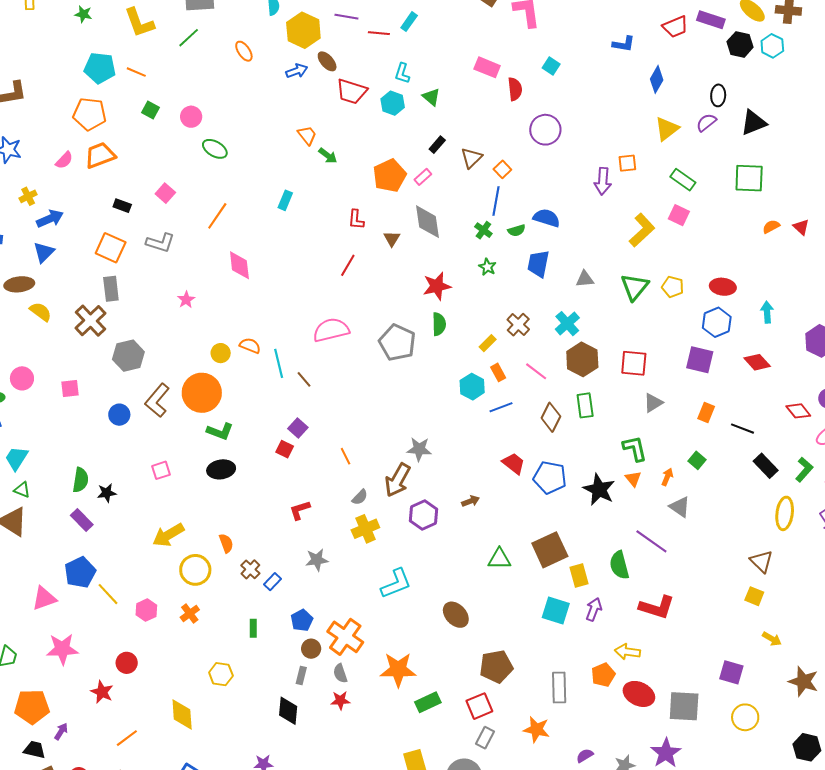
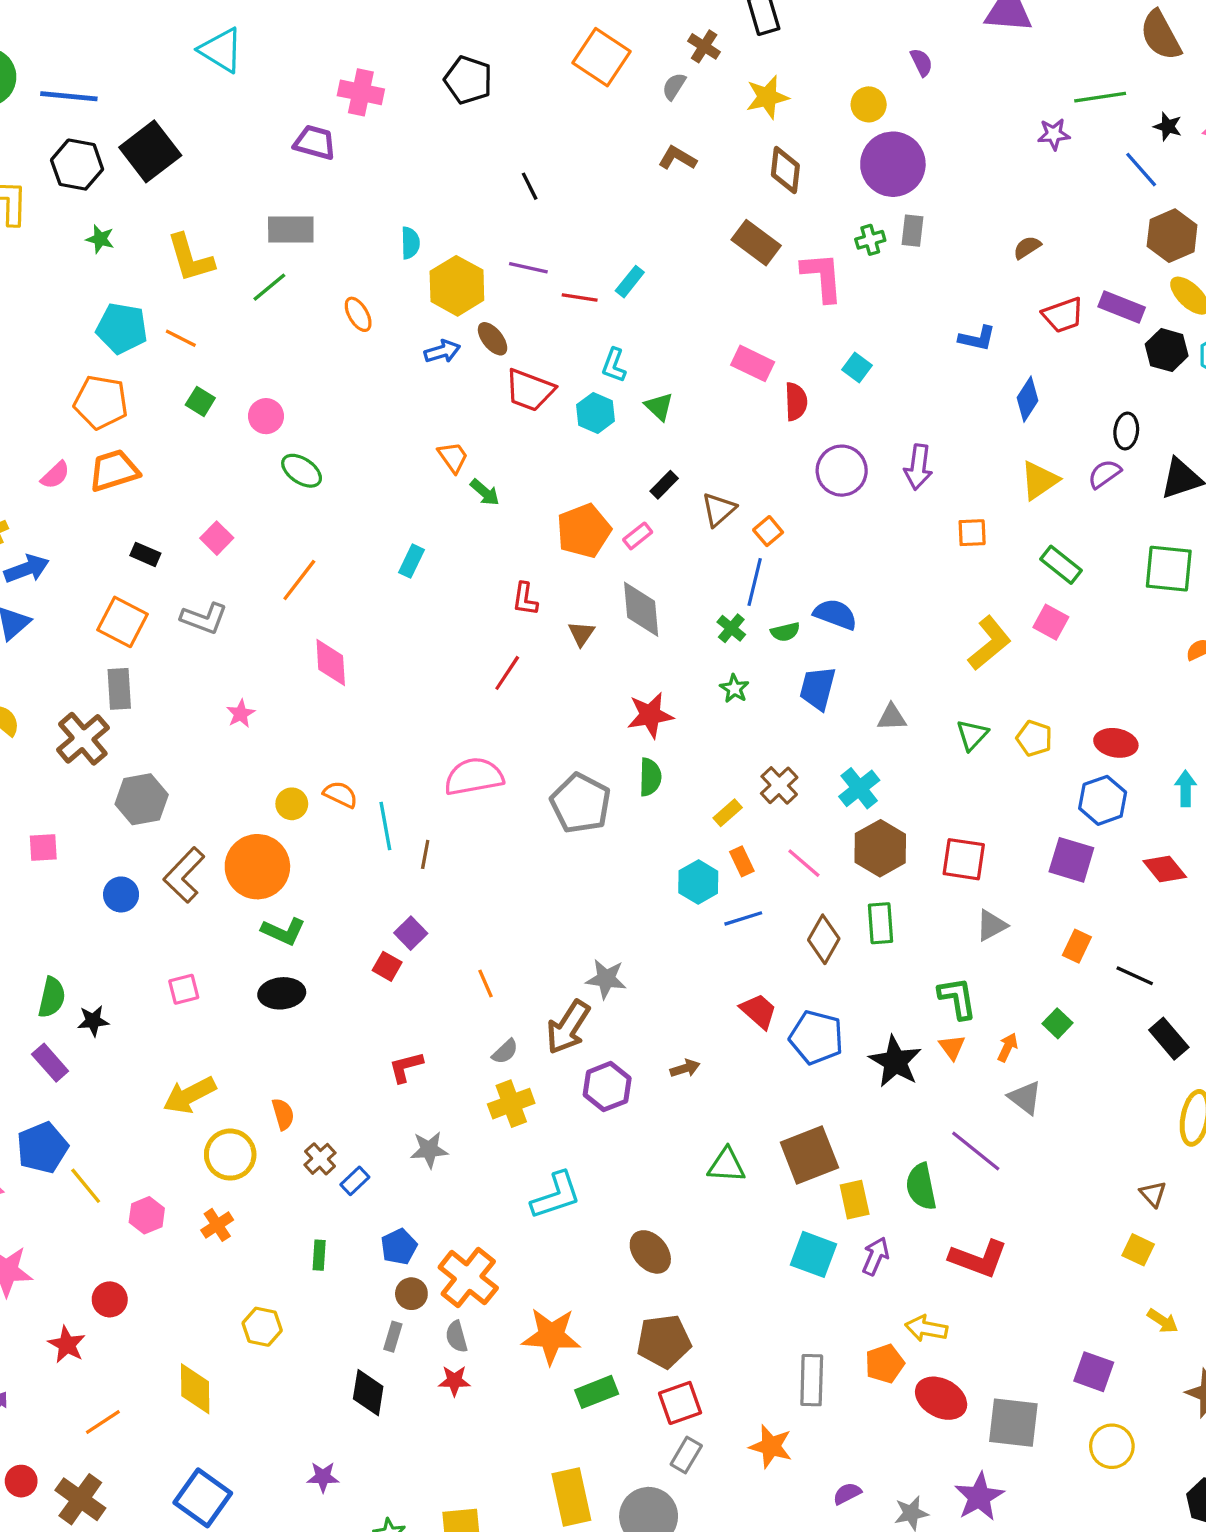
purple arrow: (603, 181) -> (918, 467), moved
green triangle: (635, 287) -> (972, 735), size x0.7
brown line: (304, 379) -> (425, 854), turned 48
brown triangle: (761, 561) -> (1153, 1194), size x0.7
brown pentagon: (496, 667) -> (664, 1341), moved

